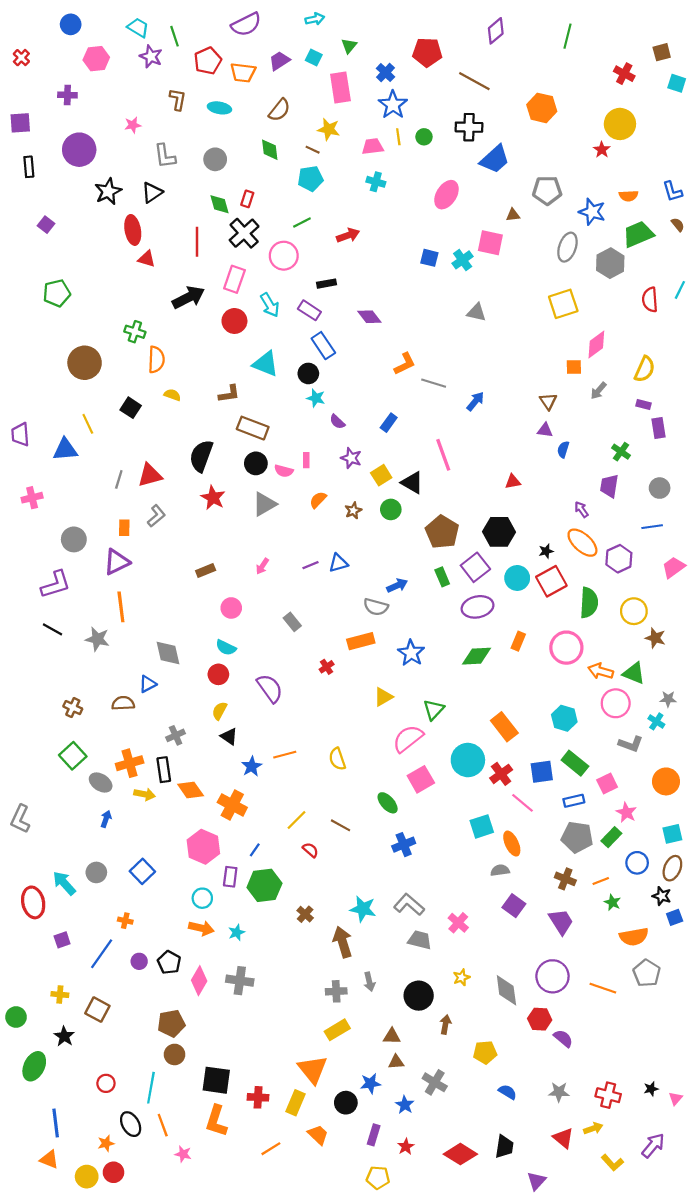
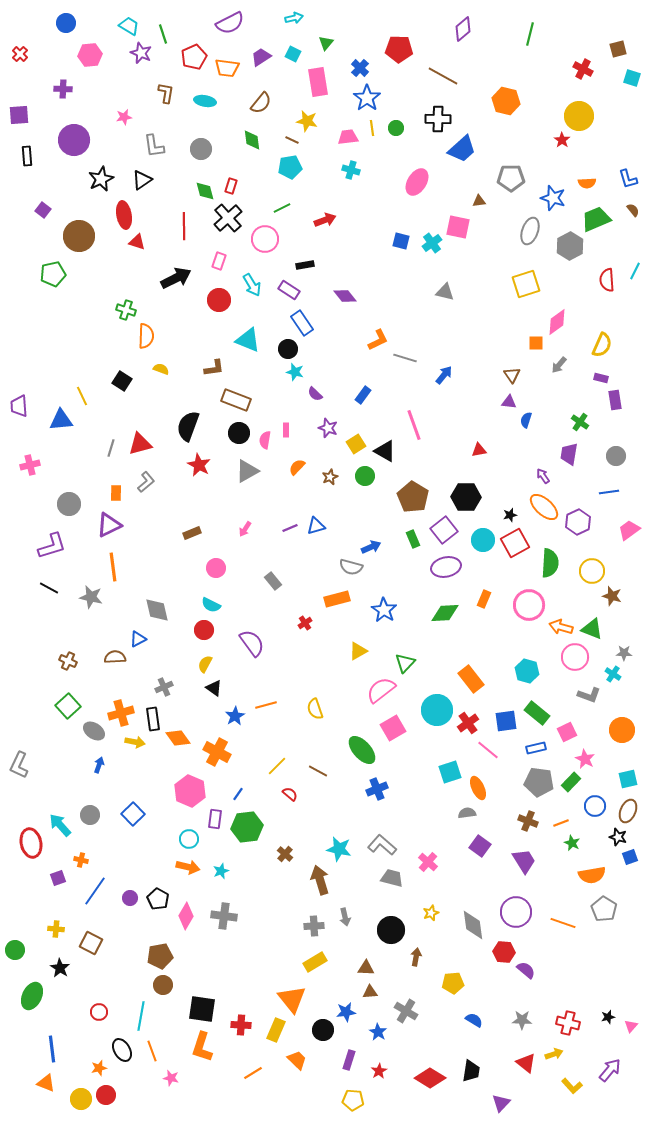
pink rectangle: (234, 279) -> (219, 261), size x0.7
brown circle: (85, 363) -> (79, 236), moved
pink semicircle: (284, 471) -> (265, 440), turned 84
green ellipse: (388, 803) -> (362, 750), size x1.4
orange cross: (125, 921) -> (81, 860), moved

